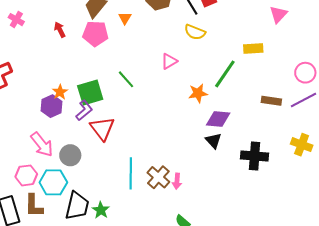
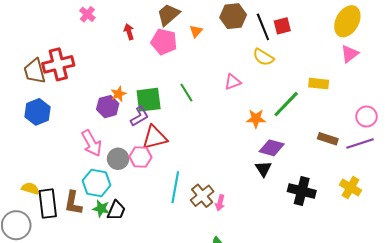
red triangle: (102, 128) -> (155, 137), turned 44
pink hexagon: (26, 175) -> (140, 157), moved
black trapezoid: (77, 206) -> (116, 210), size x0.7
green star: (101, 210) -> (101, 209), moved, turned -30

